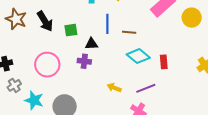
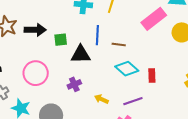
black arrow: (45, 21) -> (35, 30), turned -60
black triangle: (91, 44) -> (81, 54), size x1.5
purple cross: (84, 61) -> (74, 84), moved, turned -32

